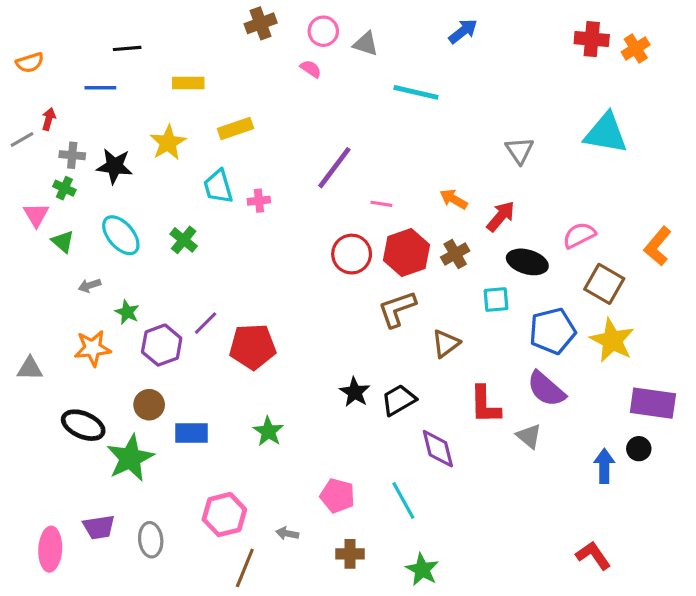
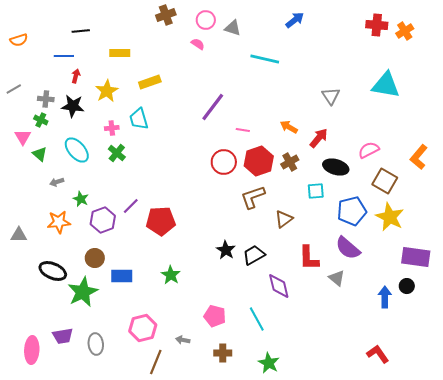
red arrow: (49, 119) -> (76, 76), moved
pink cross: (259, 201) -> (112, 128), moved

